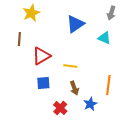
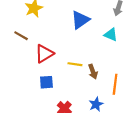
brown line: (19, 39) -> (21, 36), turned -64
brown arrow: (74, 88) -> (93, 72), moved

